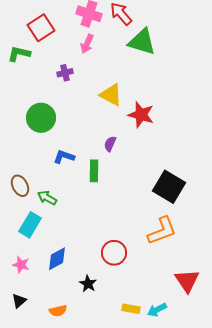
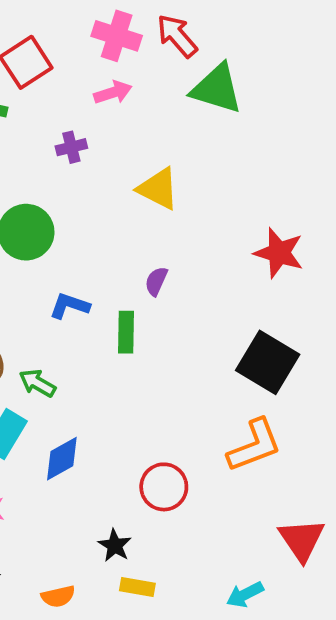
pink arrow: (87, 44) -> (113, 92), turned -132
red star: (141, 115) -> (279, 253), moved
blue diamond: (57, 259) -> (62, 459), moved
yellow rectangle: (131, 309) -> (137, 587), moved

